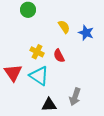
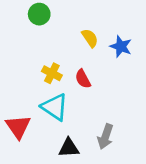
red triangle: (13, 73) -> (18, 127), moved

